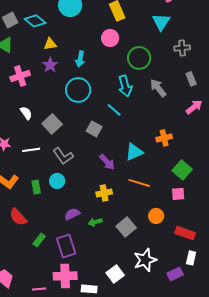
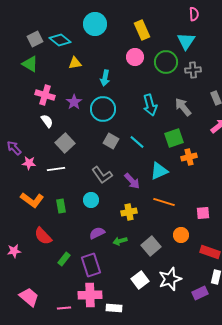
gray cross: (182, 48) -> (193, 70), moved
green circle: (139, 58) -> (166, 62), moved
purple star: (50, 65) -> (74, 102), moved
pink cross: (20, 76) -> (45, 95), turned 36
cyan line: (114, 110) -> (137, 142), moved
white semicircle: (26, 113) -> (47, 121), moved
gray square: (52, 124) -> (65, 143), moved
gray square: (94, 129) -> (111, 141), moved
gray L-shape: (63, 156) -> (102, 175), moved
green square: (182, 170) -> (174, 138), moved, turned 30
cyan circle: (57, 181) -> (91, 200), moved
white square: (115, 274) -> (140, 280), moved

